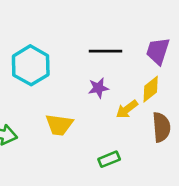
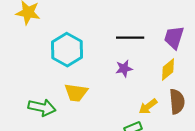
yellow arrow: (127, 109) -> (148, 107), moved
yellow trapezoid: (59, 125) -> (76, 93), moved

